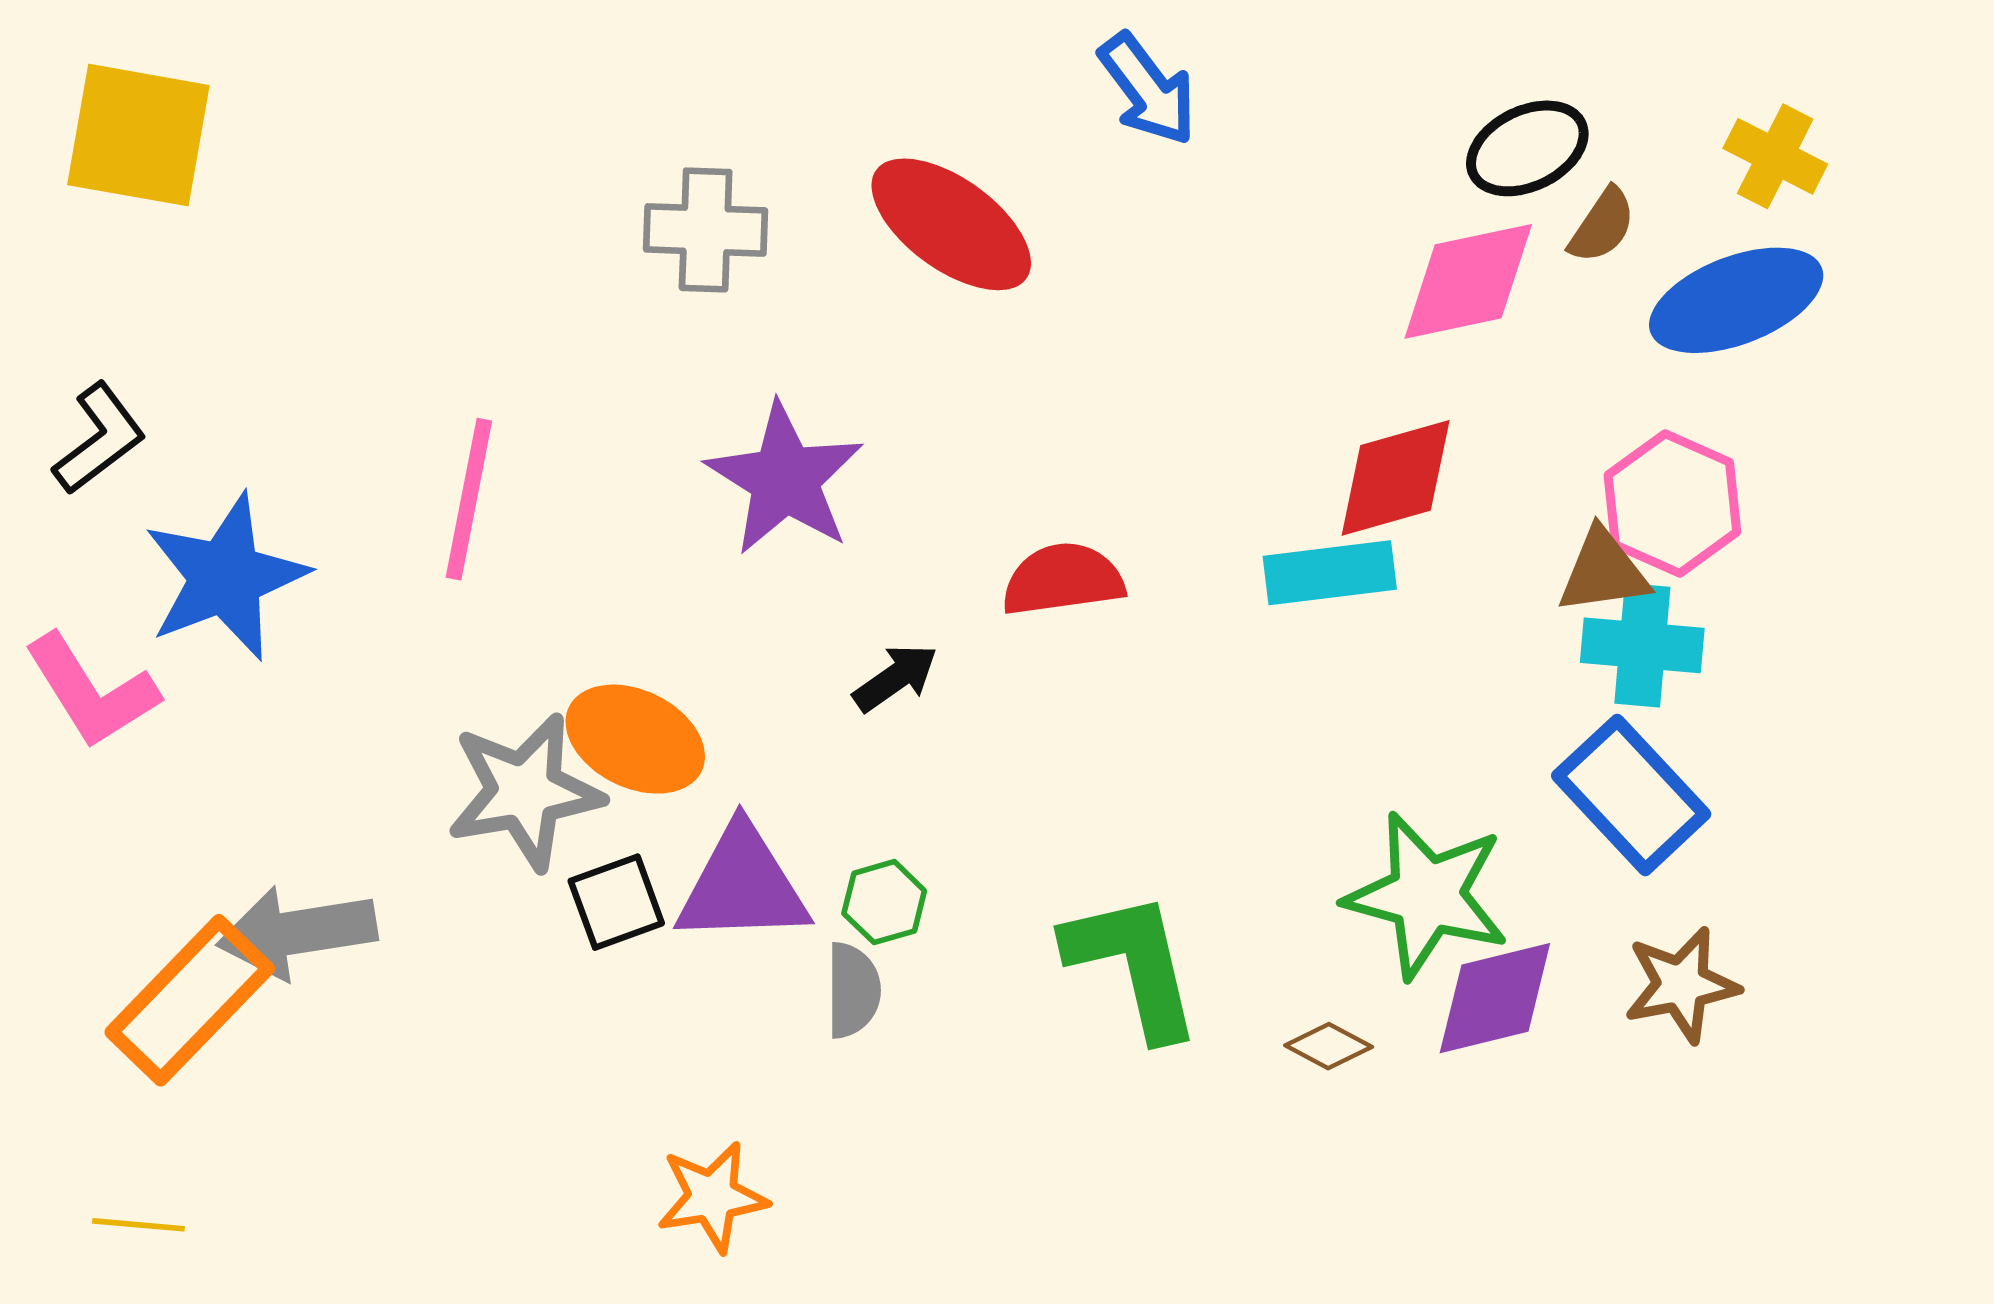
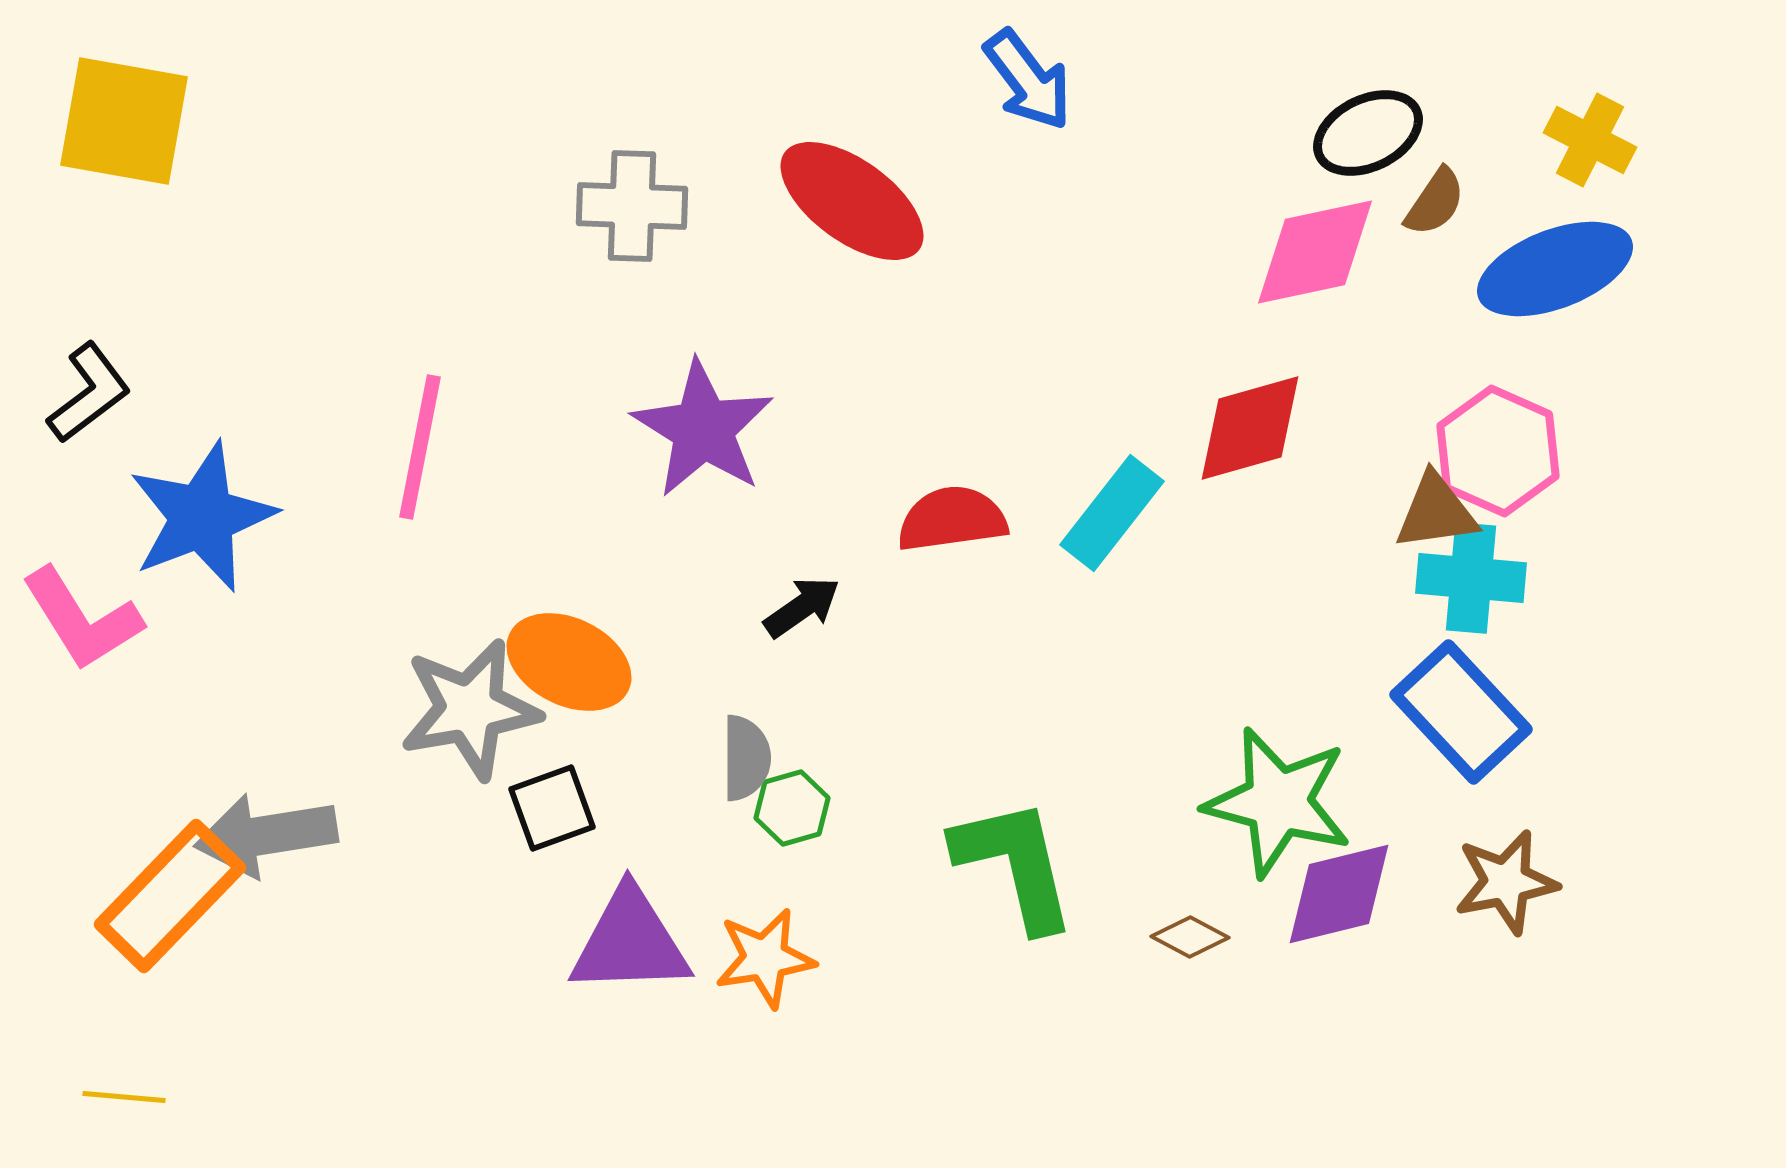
cyan rectangle: (1330, 573) -> (1112, 513), moved, turned -45
purple triangle: (742, 885) -> (630, 942), moved
gray semicircle: (853, 990) -> (746, 758), moved
orange star: (712, 1197) -> (765, 958), moved

